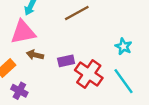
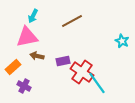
cyan star: (123, 46) -> (122, 41), moved
cyan line: (123, 81) -> (97, 83), moved

